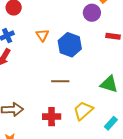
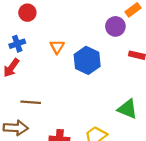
brown line: (60, 81) -> (31, 102), moved

